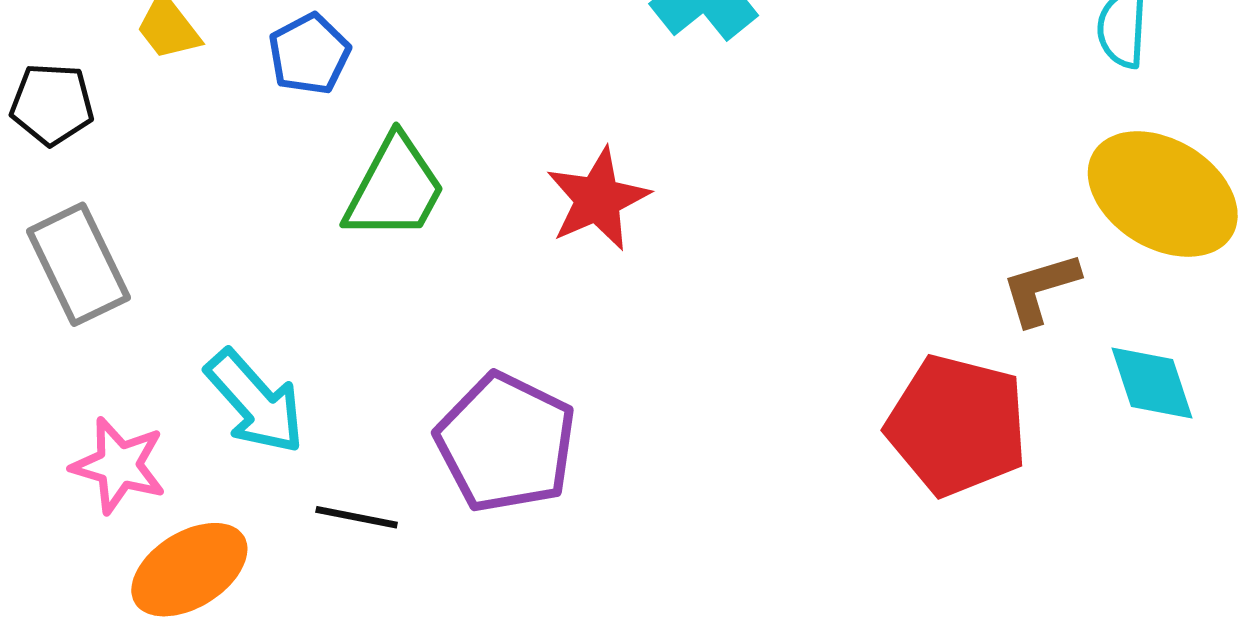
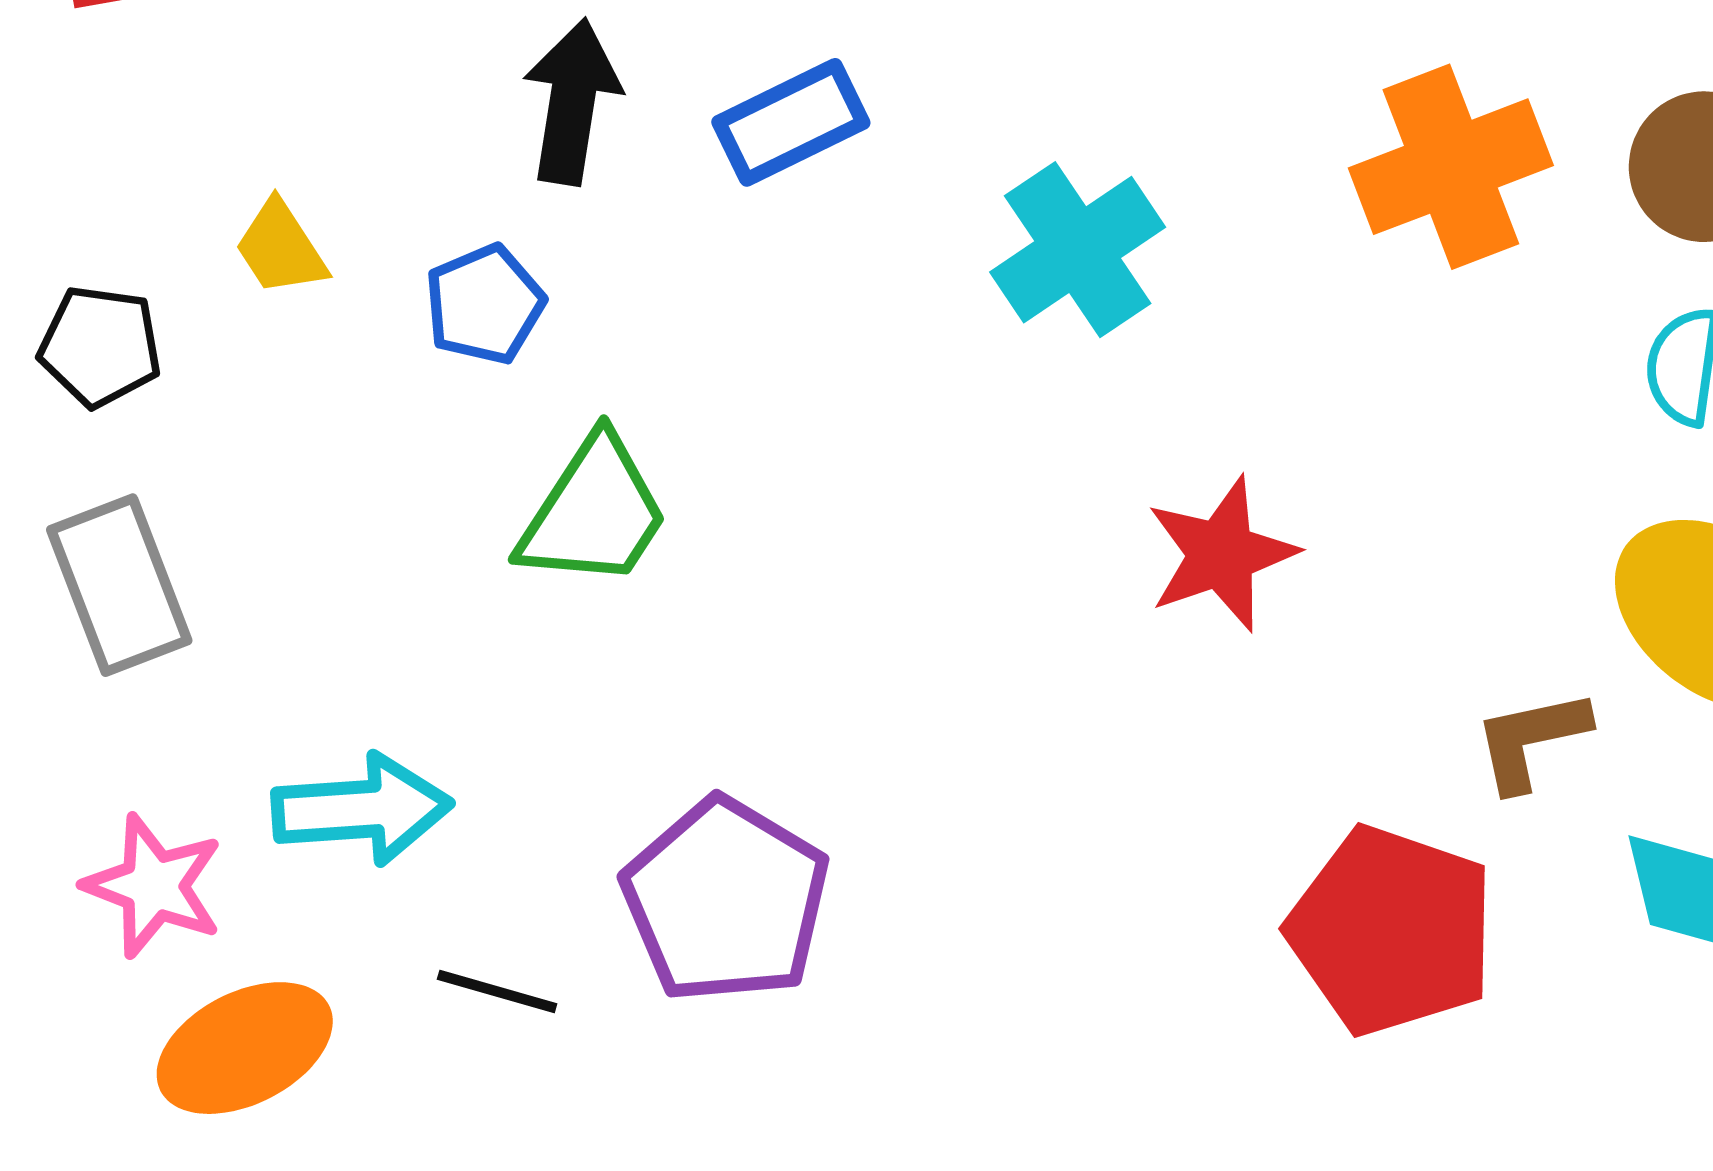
red star: (598, 199) -> (1221, 554), moved
cyan arrow: (255, 402) -> (362, 809), turned -57

